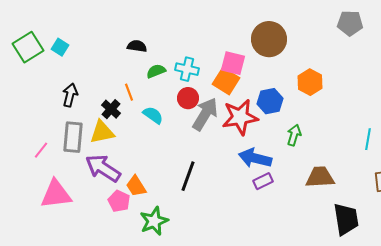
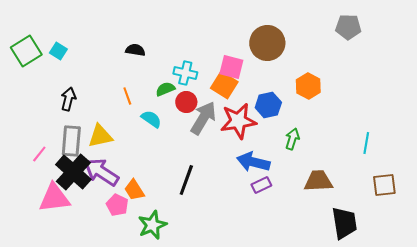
green semicircle: (156, 71) -> (165, 89), moved
black cross: (111, 109) -> (73, 172), moved, size x1.8

